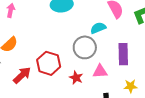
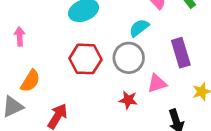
red hexagon: (49, 63) -> (85, 59), moved

